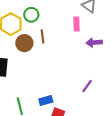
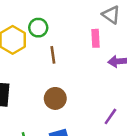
brown circle: (24, 43) -> (55, 98), moved

